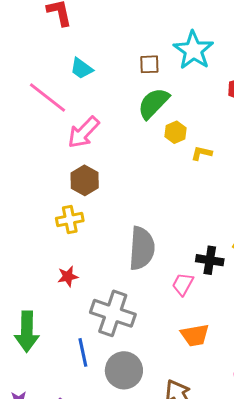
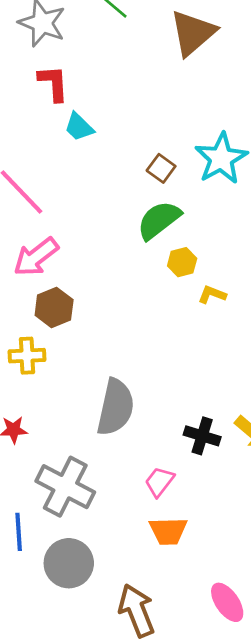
brown square: (149, 64) -> (161, 168), turned 30
cyan trapezoid: (81, 68) -> (79, 127), moved
pink arrow: (84, 132) -> (36, 257), moved
pink trapezoid: (183, 284) -> (159, 482), moved

